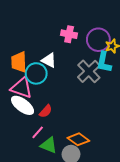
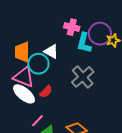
cyan L-shape: (104, 62) -> (84, 43), moved
gray cross: (89, 71) -> (83, 77), moved
red semicircle: (46, 111) -> (46, 92), moved

